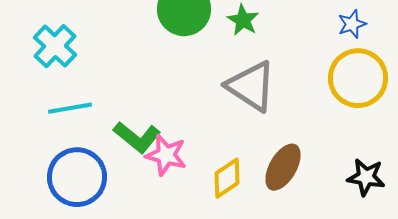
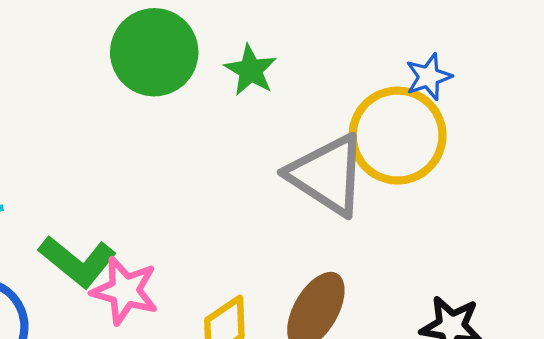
yellow circle: (358, 78) -> (398, 136), moved
gray triangle: (251, 86) -> (327, 175), moved

